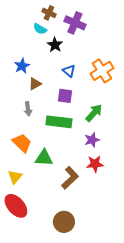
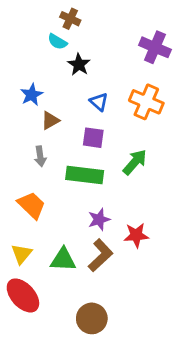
purple cross: (75, 23) -> (155, 47), moved
orange cross: (102, 71) -> (146, 102), turned -35
purple star: (92, 140) -> (99, 219), moved
green triangle: (44, 158) -> (63, 260), moved

